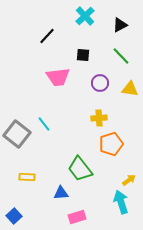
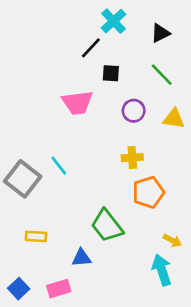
black line: (47, 36) -> (91, 48), moved
yellow arrow: (129, 180) -> (172, 240), turned 64
pink rectangle: (77, 217) -> (59, 289), moved

